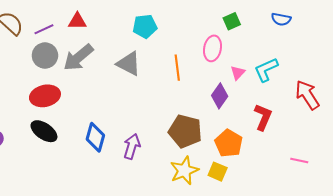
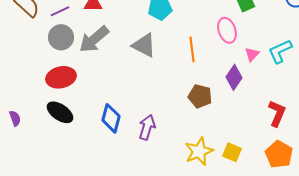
pink ellipse: (212, 48) -> (227, 30), turned -30
red L-shape: (263, 117) -> (277, 113), moved
brown pentagon: (185, 131) -> (200, 96), moved, size x0.7
orange pentagon: (229, 143) -> (279, 154), moved

